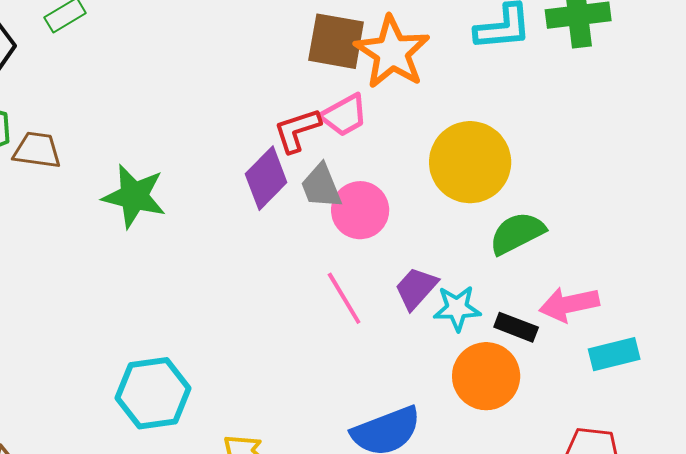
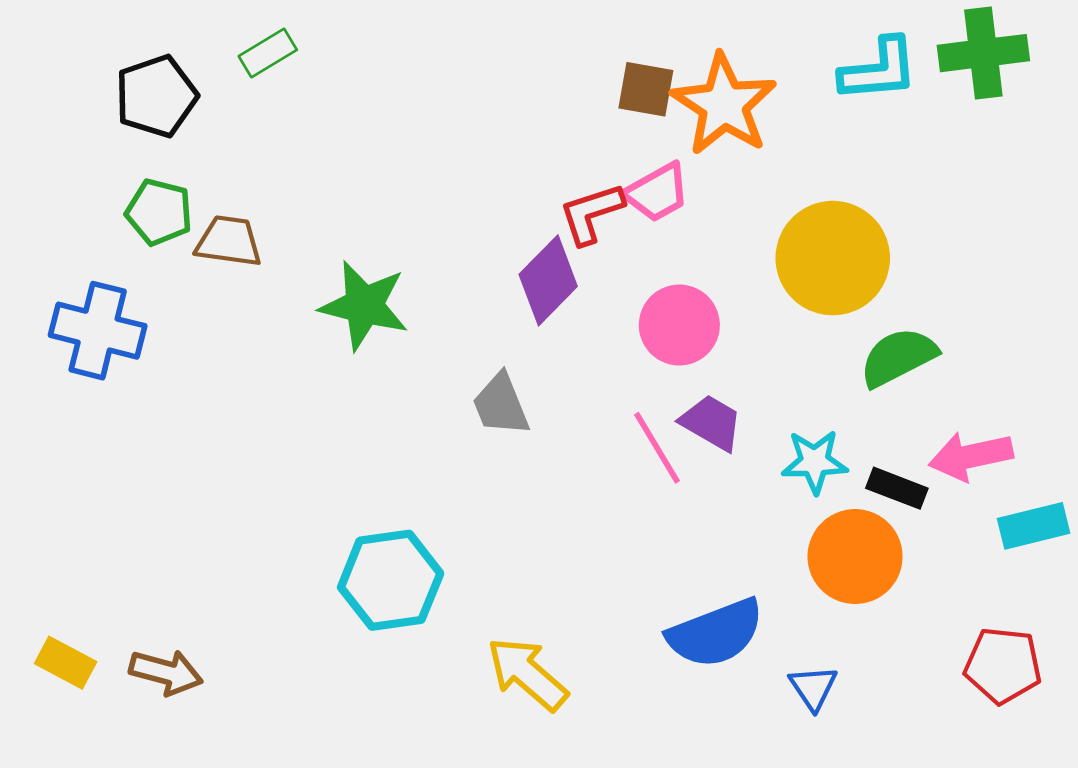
brown square: (336, 41) -> (646, 89), size x0.7
gray trapezoid: (321, 186) -> (501, 405), moved
purple trapezoid: (416, 288) -> (711, 423), moved, turned 78

